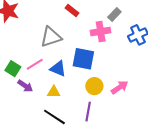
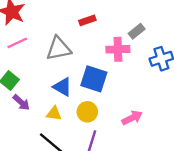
red rectangle: (72, 10) -> (87, 20), turned -64
pink line: (35, 64) -> (17, 43), moved
yellow circle: (94, 86) -> (87, 112), moved

